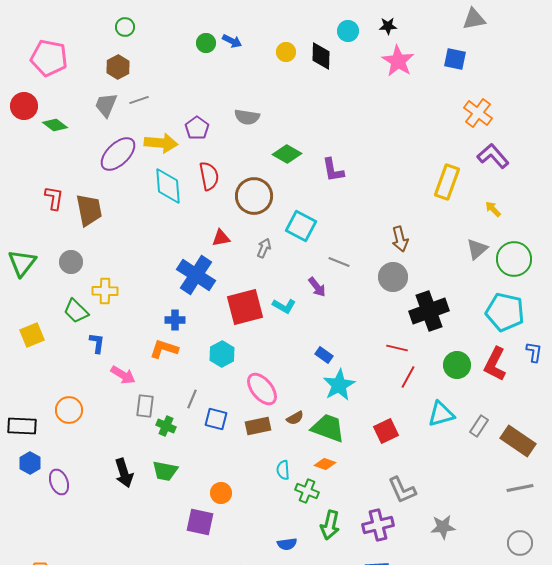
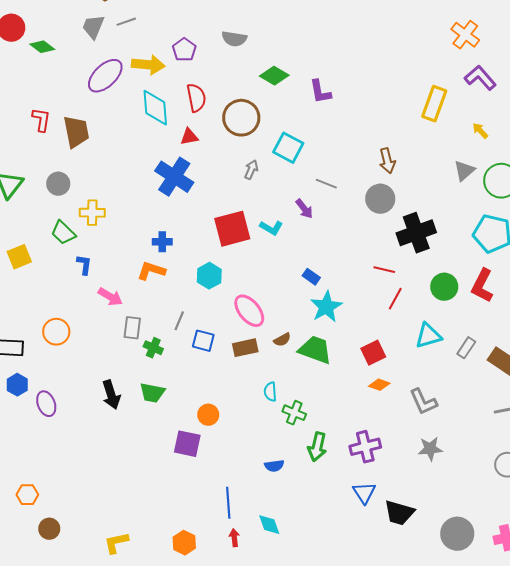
red triangle: (221, 238) -> (189, 137), moved
blue cross: (196, 275) -> (174, 177), moved
orange diamond: (325, 464) -> (379, 385), moved
gray L-shape: (402, 490) -> (423, 402), moved

